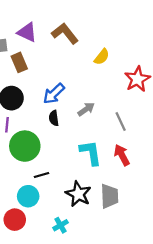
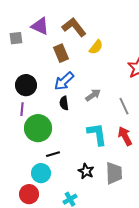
yellow semicircle: (102, 57) -> (96, 47), moved
brown rectangle: (19, 62) -> (61, 53), moved
black star: (78, 194) -> (86, 171), size x0.7

